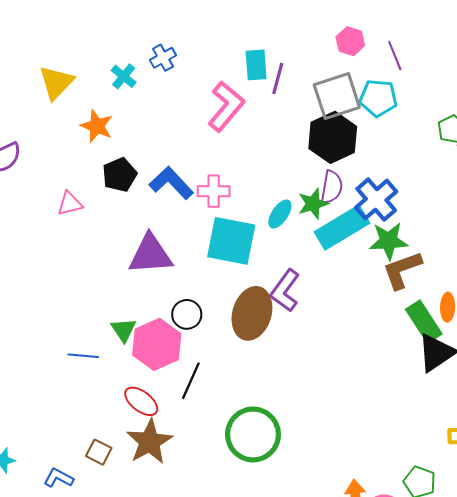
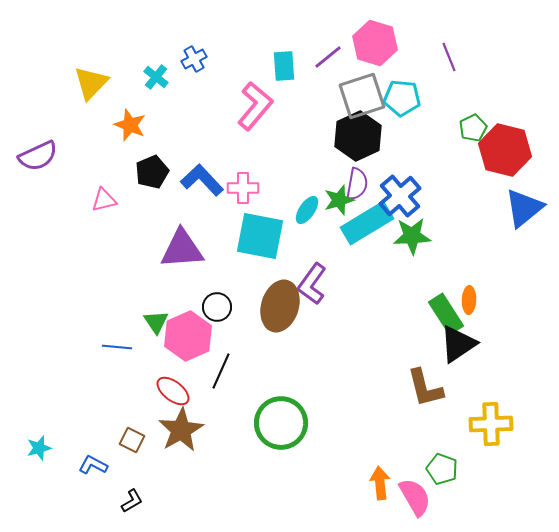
pink hexagon: (350, 41) -> (375, 43), size x1.6
purple line: (395, 56) -> (449, 57), moved
purple line: (278, 78) -> (328, 57), moved, turned 36
brown L-shape: (402, 270) -> (425, 388), moved, turned -84

